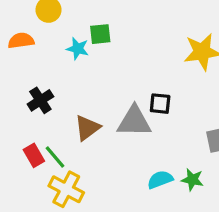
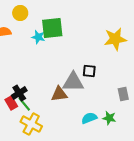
green square: (100, 34) -> (52, 28), size x1.6
black cross: (40, 100) -> (19, 93), moved
brown triangle: (87, 128) -> (59, 94), moved, turned 30

